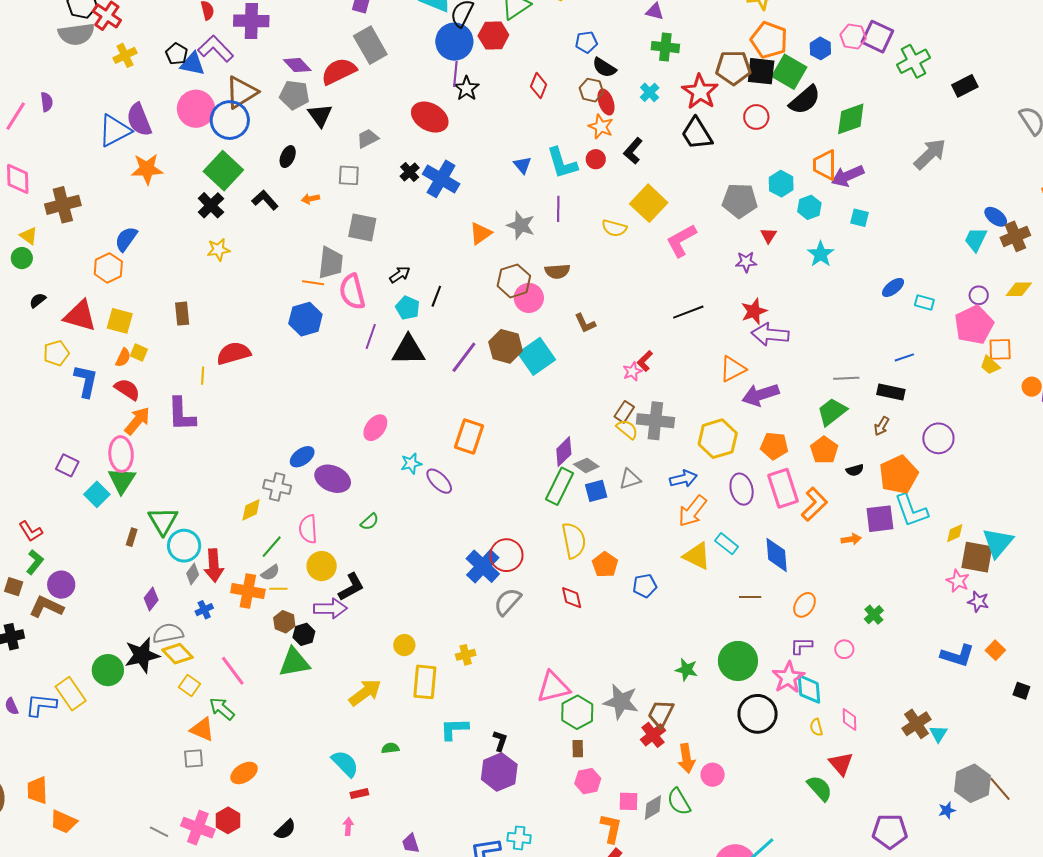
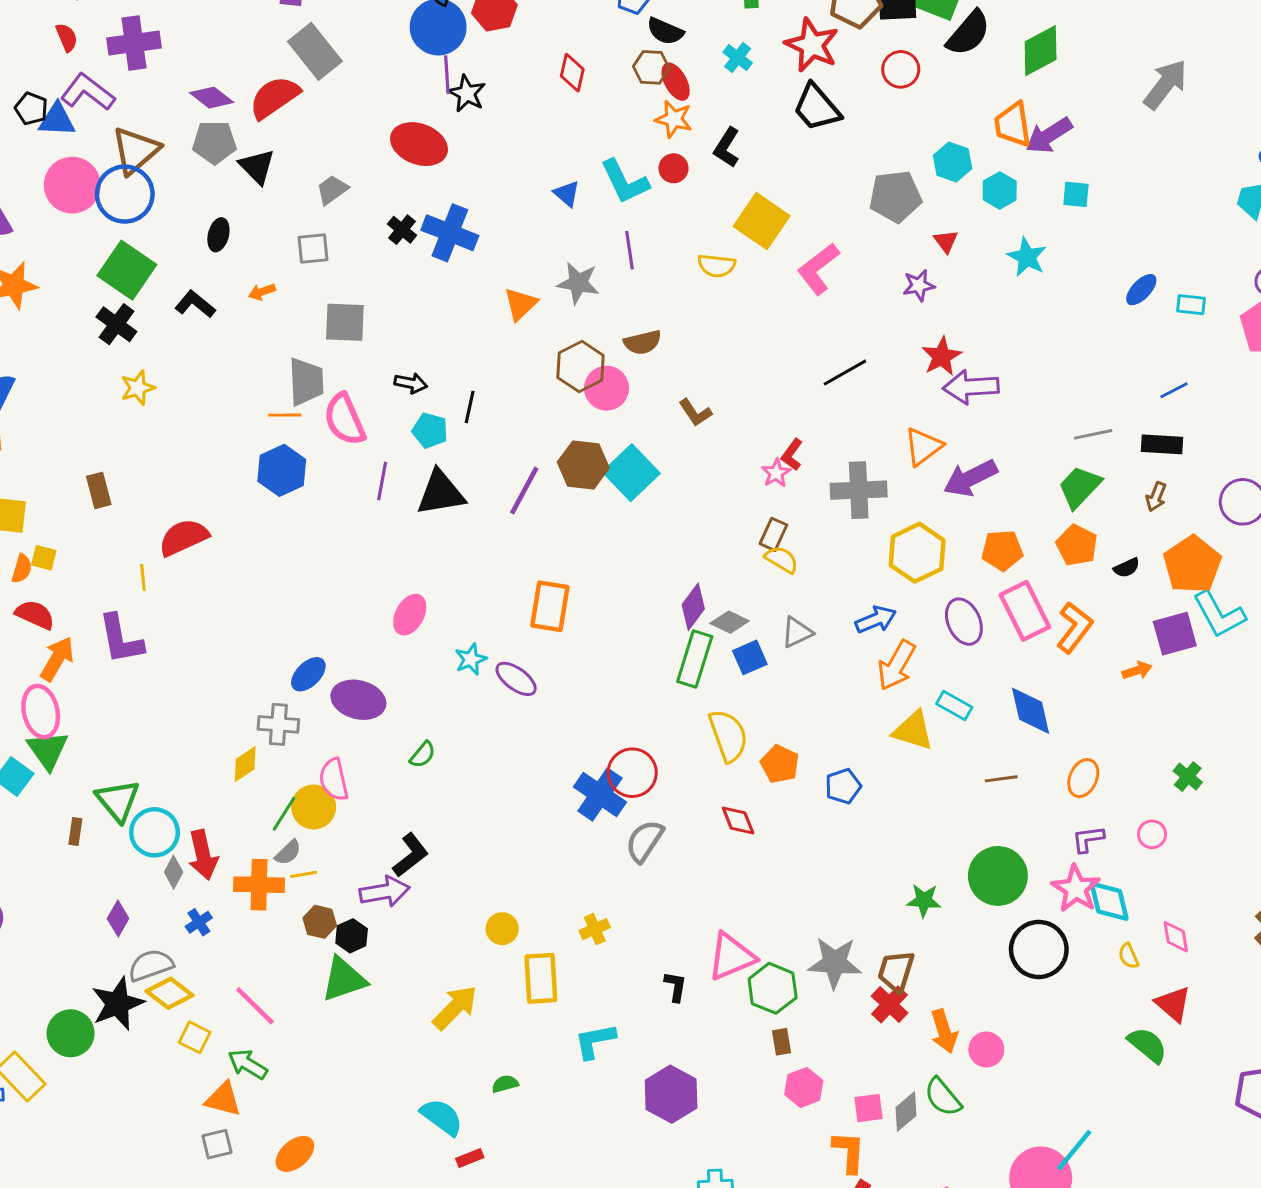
black arrow: (400, 275) -> (411, 383), turned 55
gray cross: (655, 421) -> (859, 490), moved
yellow circle: (322, 566) -> (314, 807), moved
black L-shape: (500, 741) -> (675, 987), moved

